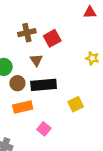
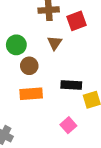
black rectangle: (44, 85) -> (71, 85), moved, size x0.7
pink square: (44, 129) -> (68, 125), moved

